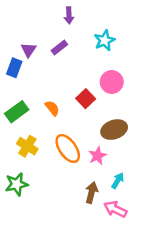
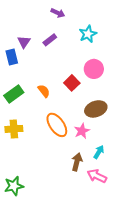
purple arrow: (69, 15) -> (58, 13), turned -64
blue rectangle: (14, 68) -> (12, 57), turned -35
yellow cross: (27, 146) -> (14, 129), moved, turned -36
green star: (17, 184) -> (14, 186), moved

